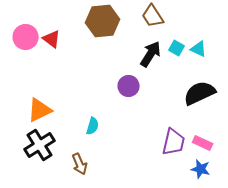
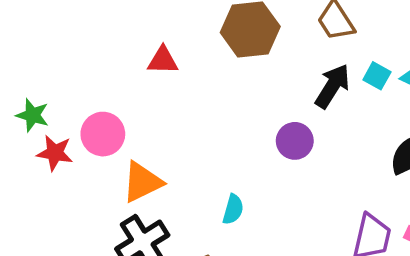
pink circle: (26, 37) -> (103, 134), moved
red triangle: (52, 39) -> (163, 60), turned -36

